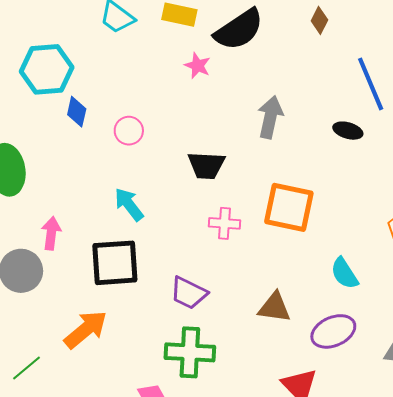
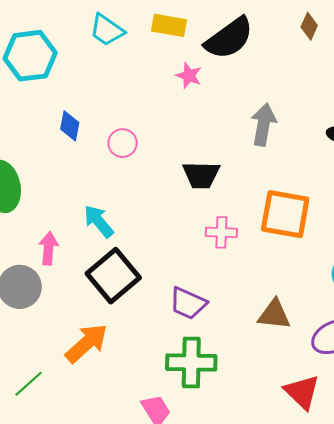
cyan hexagon: (47, 69) -> (30, 56), moved
cyan arrow: (129, 204) -> (99, 221), moved
black square: (115, 263) -> (113, 276), turned -34

